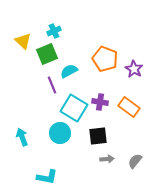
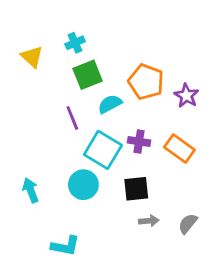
green square: (47, 54) -> (88, 75), moved
cyan semicircle: (69, 71) -> (110, 104), moved

